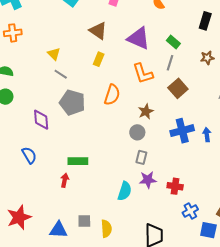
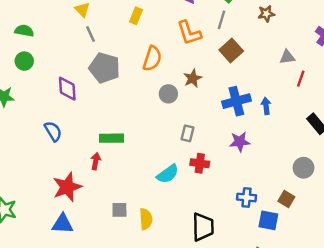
gray line: (61, 74) -> (91, 34), turned 32
gray circle: (137, 132) -> (168, 94), moved
purple star: (148, 180) -> (240, 142), moved
red cross: (175, 186) -> (200, 163), moved
cyan semicircle: (125, 191) -> (168, 174), turned 36
blue cross: (190, 211) -> (247, 197), turned 35
red star: (19, 217) -> (67, 187), moved
blue triangle: (59, 230) -> (63, 224), moved

